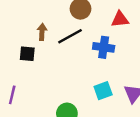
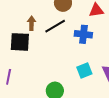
black square: (27, 54) -> (20, 42), size x1.5

